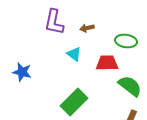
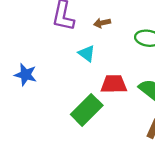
red trapezoid: (107, 63) -> (114, 84), moved

